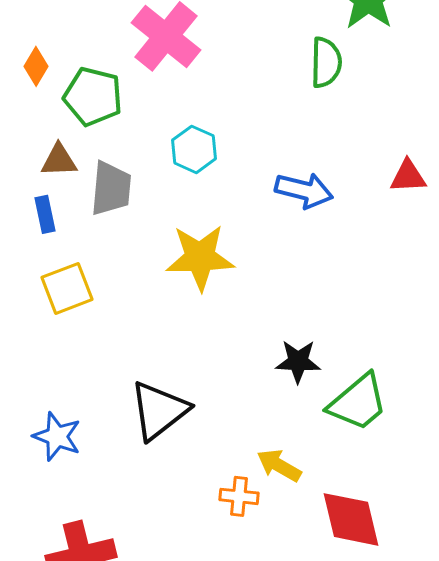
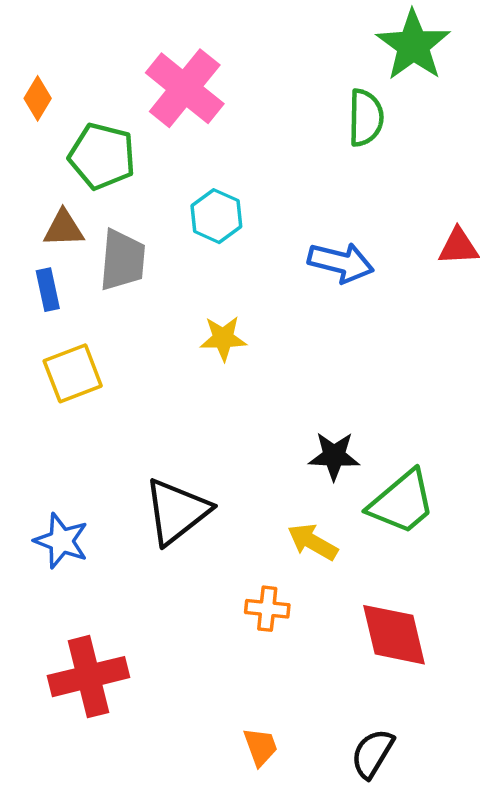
orange diamond: (36, 66) -> (38, 98), moved
yellow star: (200, 257) -> (223, 338), size x0.6
yellow arrow: (279, 465) -> (313, 542), moved

